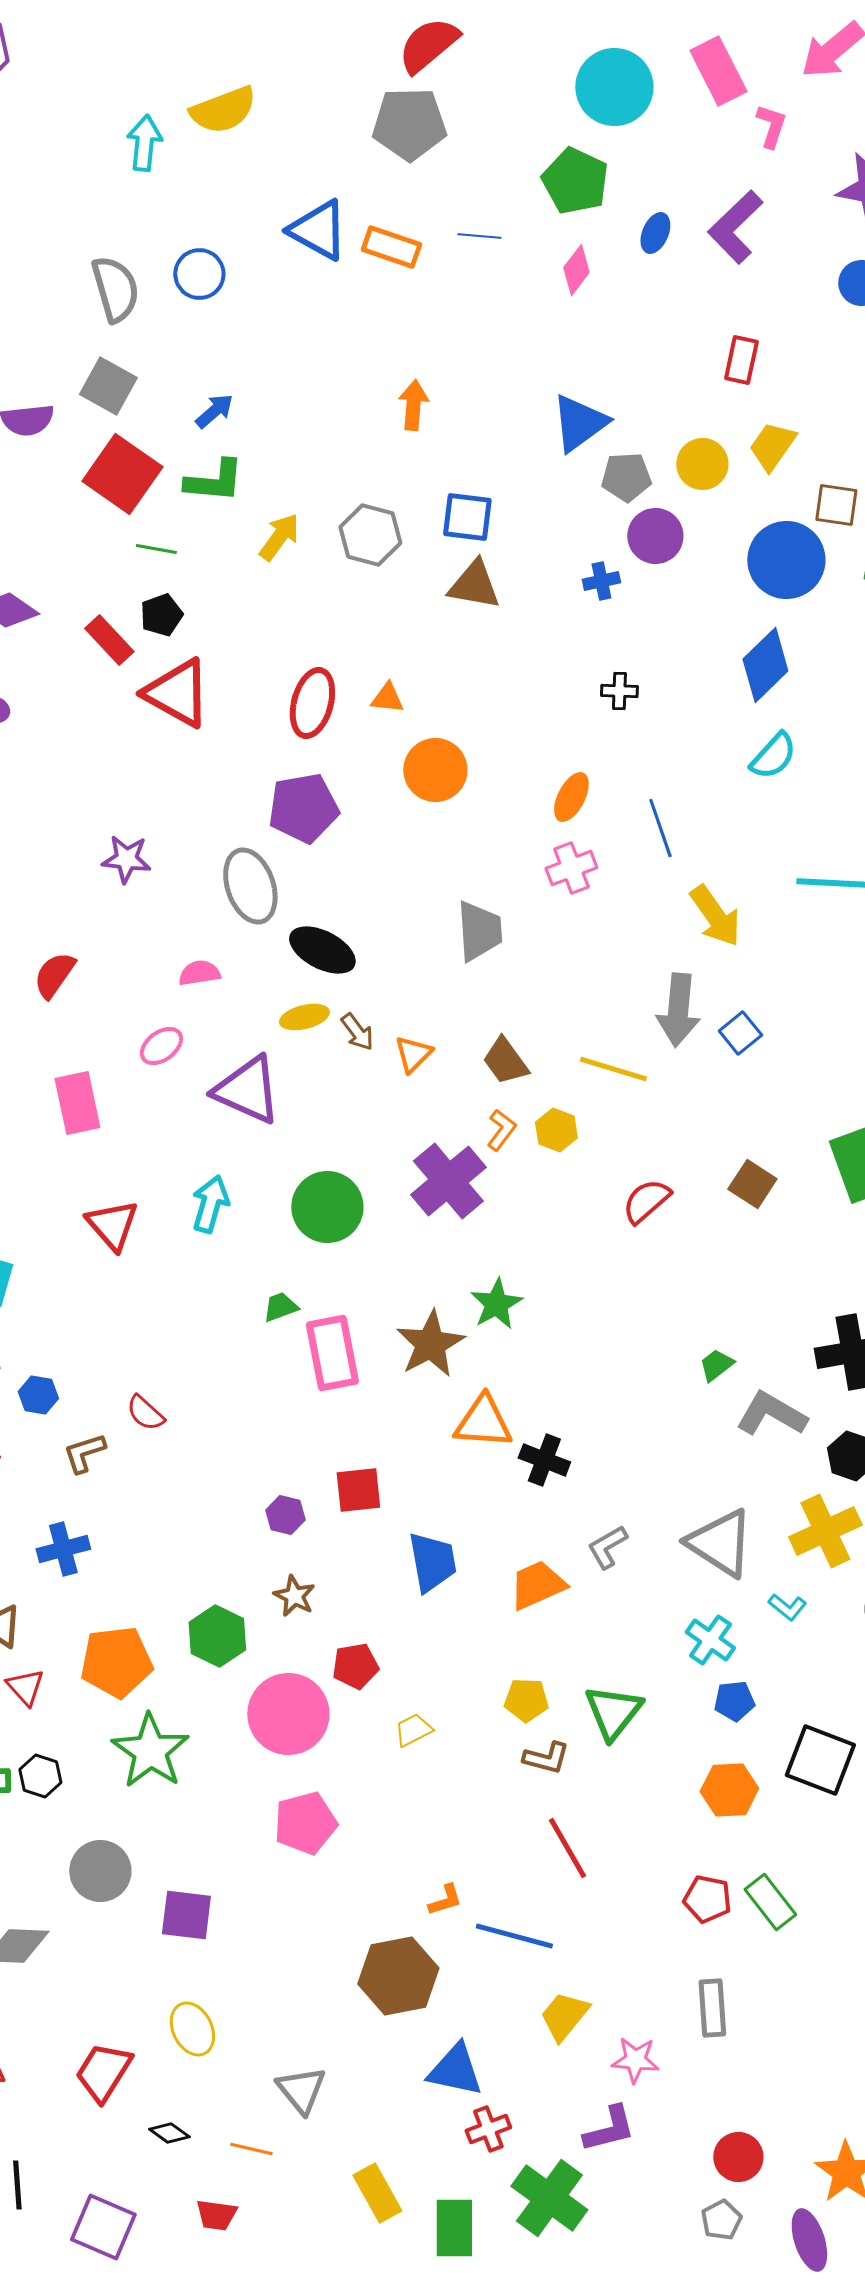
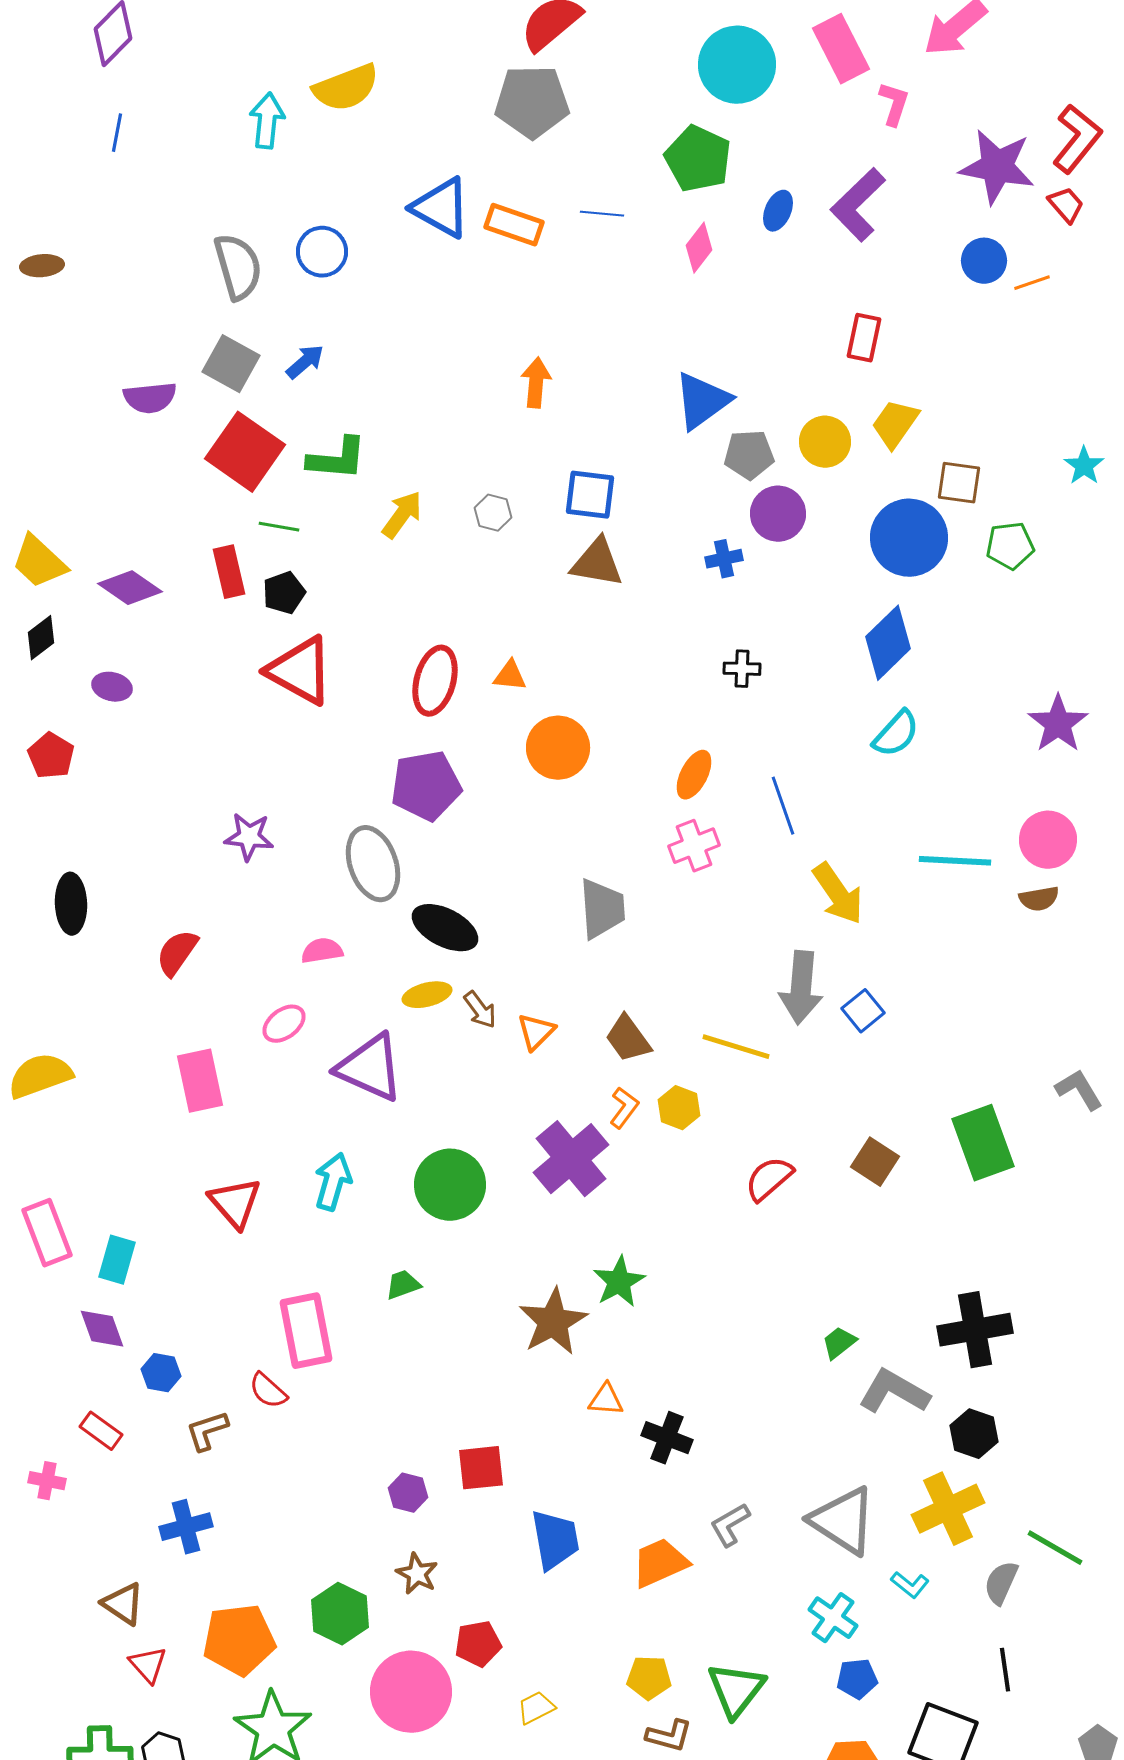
blue arrow: (214, 411) -> (305, 362), moved
gray hexagon: (370, 535) -> (493, 513), size x0.6
red rectangle: (109, 640) -> (229, 572), moved, turned 30
pink rectangle: (332, 1353) -> (306, 1331), moved
orange triangle: (483, 1422) -> (606, 1400), size x0.6

